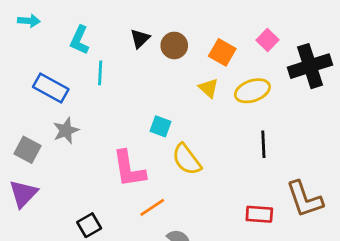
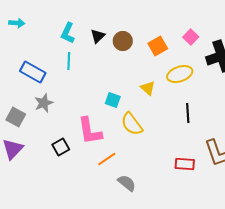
cyan L-shape: (80, 40) -> (68, 33), moved
orange square: (222, 52) -> (158, 46), turned 30
yellow triangle: (209, 88) -> (148, 88), moved
black square: (89, 225) -> (61, 147), moved

